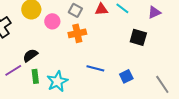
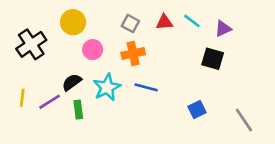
purple triangle: (154, 12) -> (223, 29), moved
pink circle: (52, 21) -> (93, 50), moved
blue line: (95, 68) -> (146, 87), moved
cyan star: (57, 81) -> (107, 87), moved

